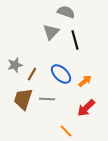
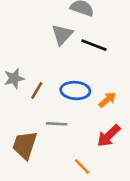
black line: (75, 40) -> (94, 45), turned -54
blue ellipse: (61, 74) -> (75, 90), turned -40
brown trapezoid: (23, 99) -> (25, 145), moved

